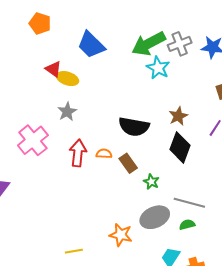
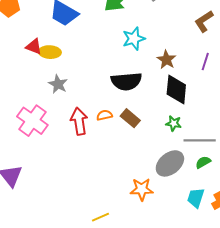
cyan star: (158, 68) -> (134, 39), moved, turned -30
green star: (151, 182) -> (174, 123), moved

